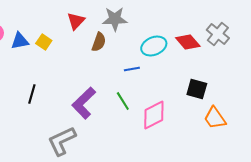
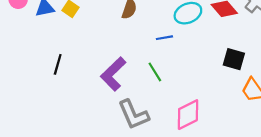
pink diamond: (154, 115) -> (188, 115), moved
gray L-shape: (62, 141) -> (133, 115), moved, turned -88

